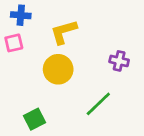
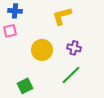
yellow L-shape: (64, 32) -> (62, 16), moved
purple cross: (119, 61) -> (74, 48), moved

